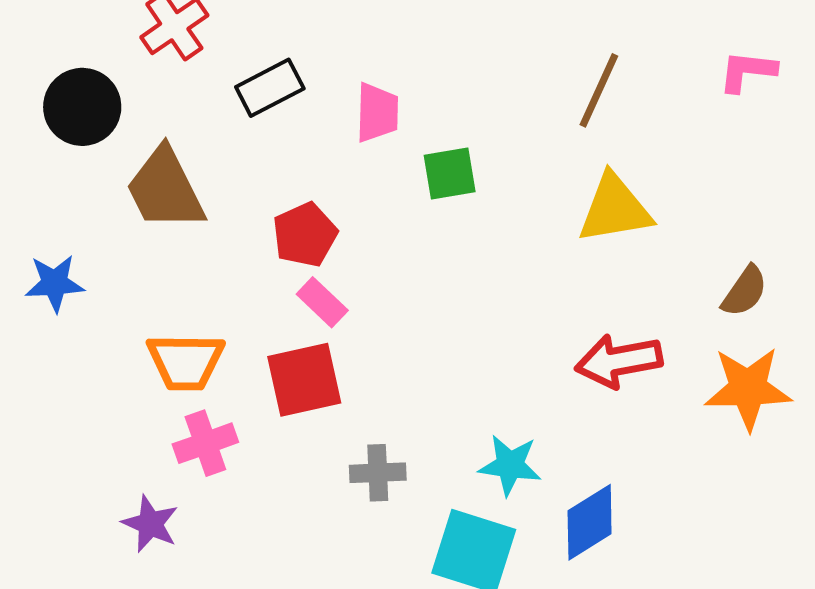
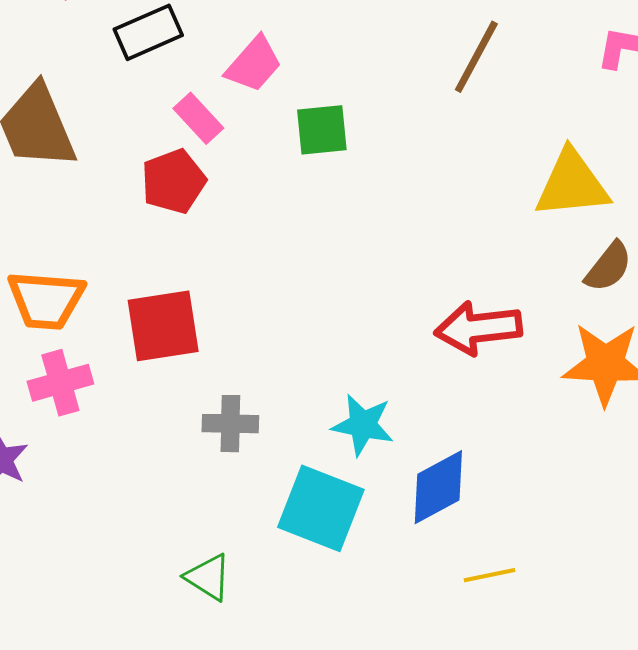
pink trapezoid: (377, 113) -> (254, 64), turned 36
yellow triangle: (615, 209) -> (572, 184), moved
pink rectangle: (322, 302) -> (198, 118), moved

